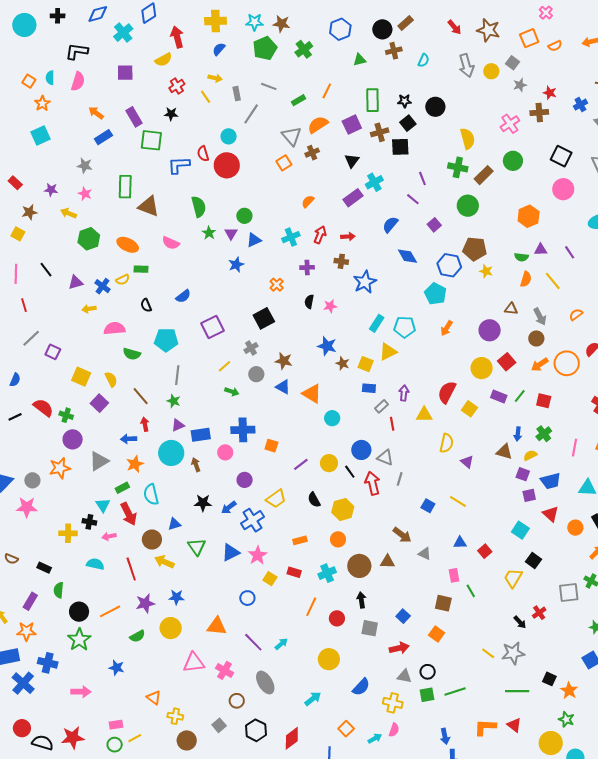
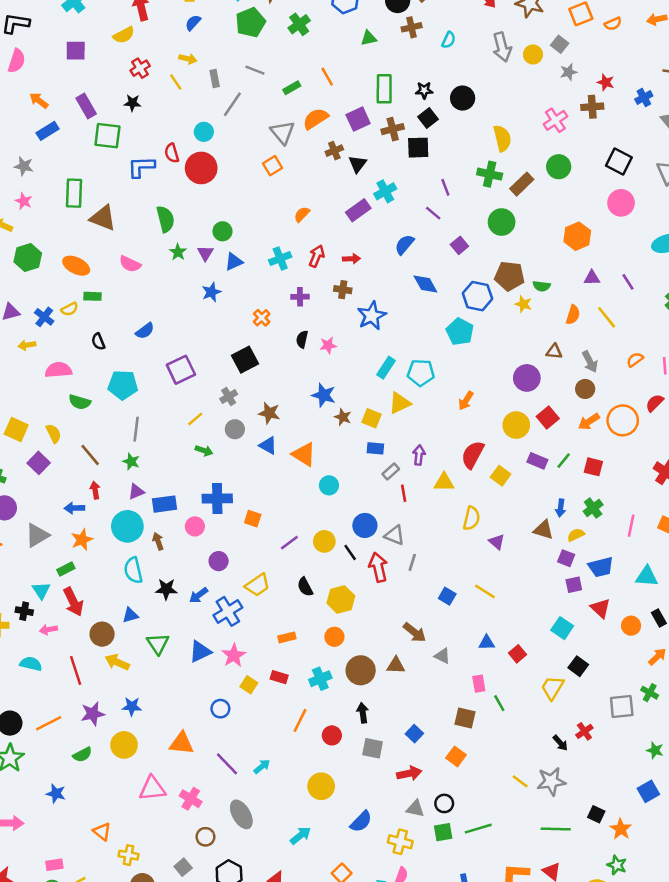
orange line: (327, 91) -> (327, 77), turned -56
brown cross: (312, 153) -> (334, 151), moved
green semicircle: (521, 257) -> (542, 286), moved
orange arrow: (447, 328) -> (466, 401), moved
cyan semicircle: (151, 494) -> (133, 570), moved

